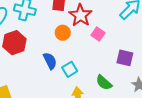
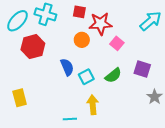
red star: (80, 15) -> (101, 24), turned 30
green semicircle: (104, 83) -> (113, 75), moved, turned -84

